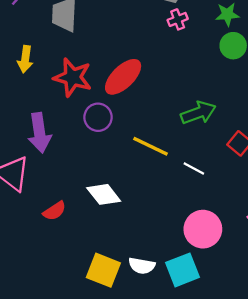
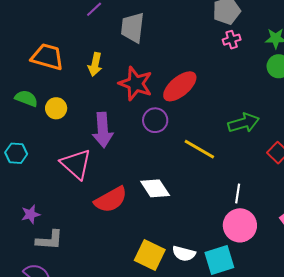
white line: (194, 168) -> (238, 194), moved, turned 66
red semicircle: (54, 211) -> (111, 200), size x1.6

